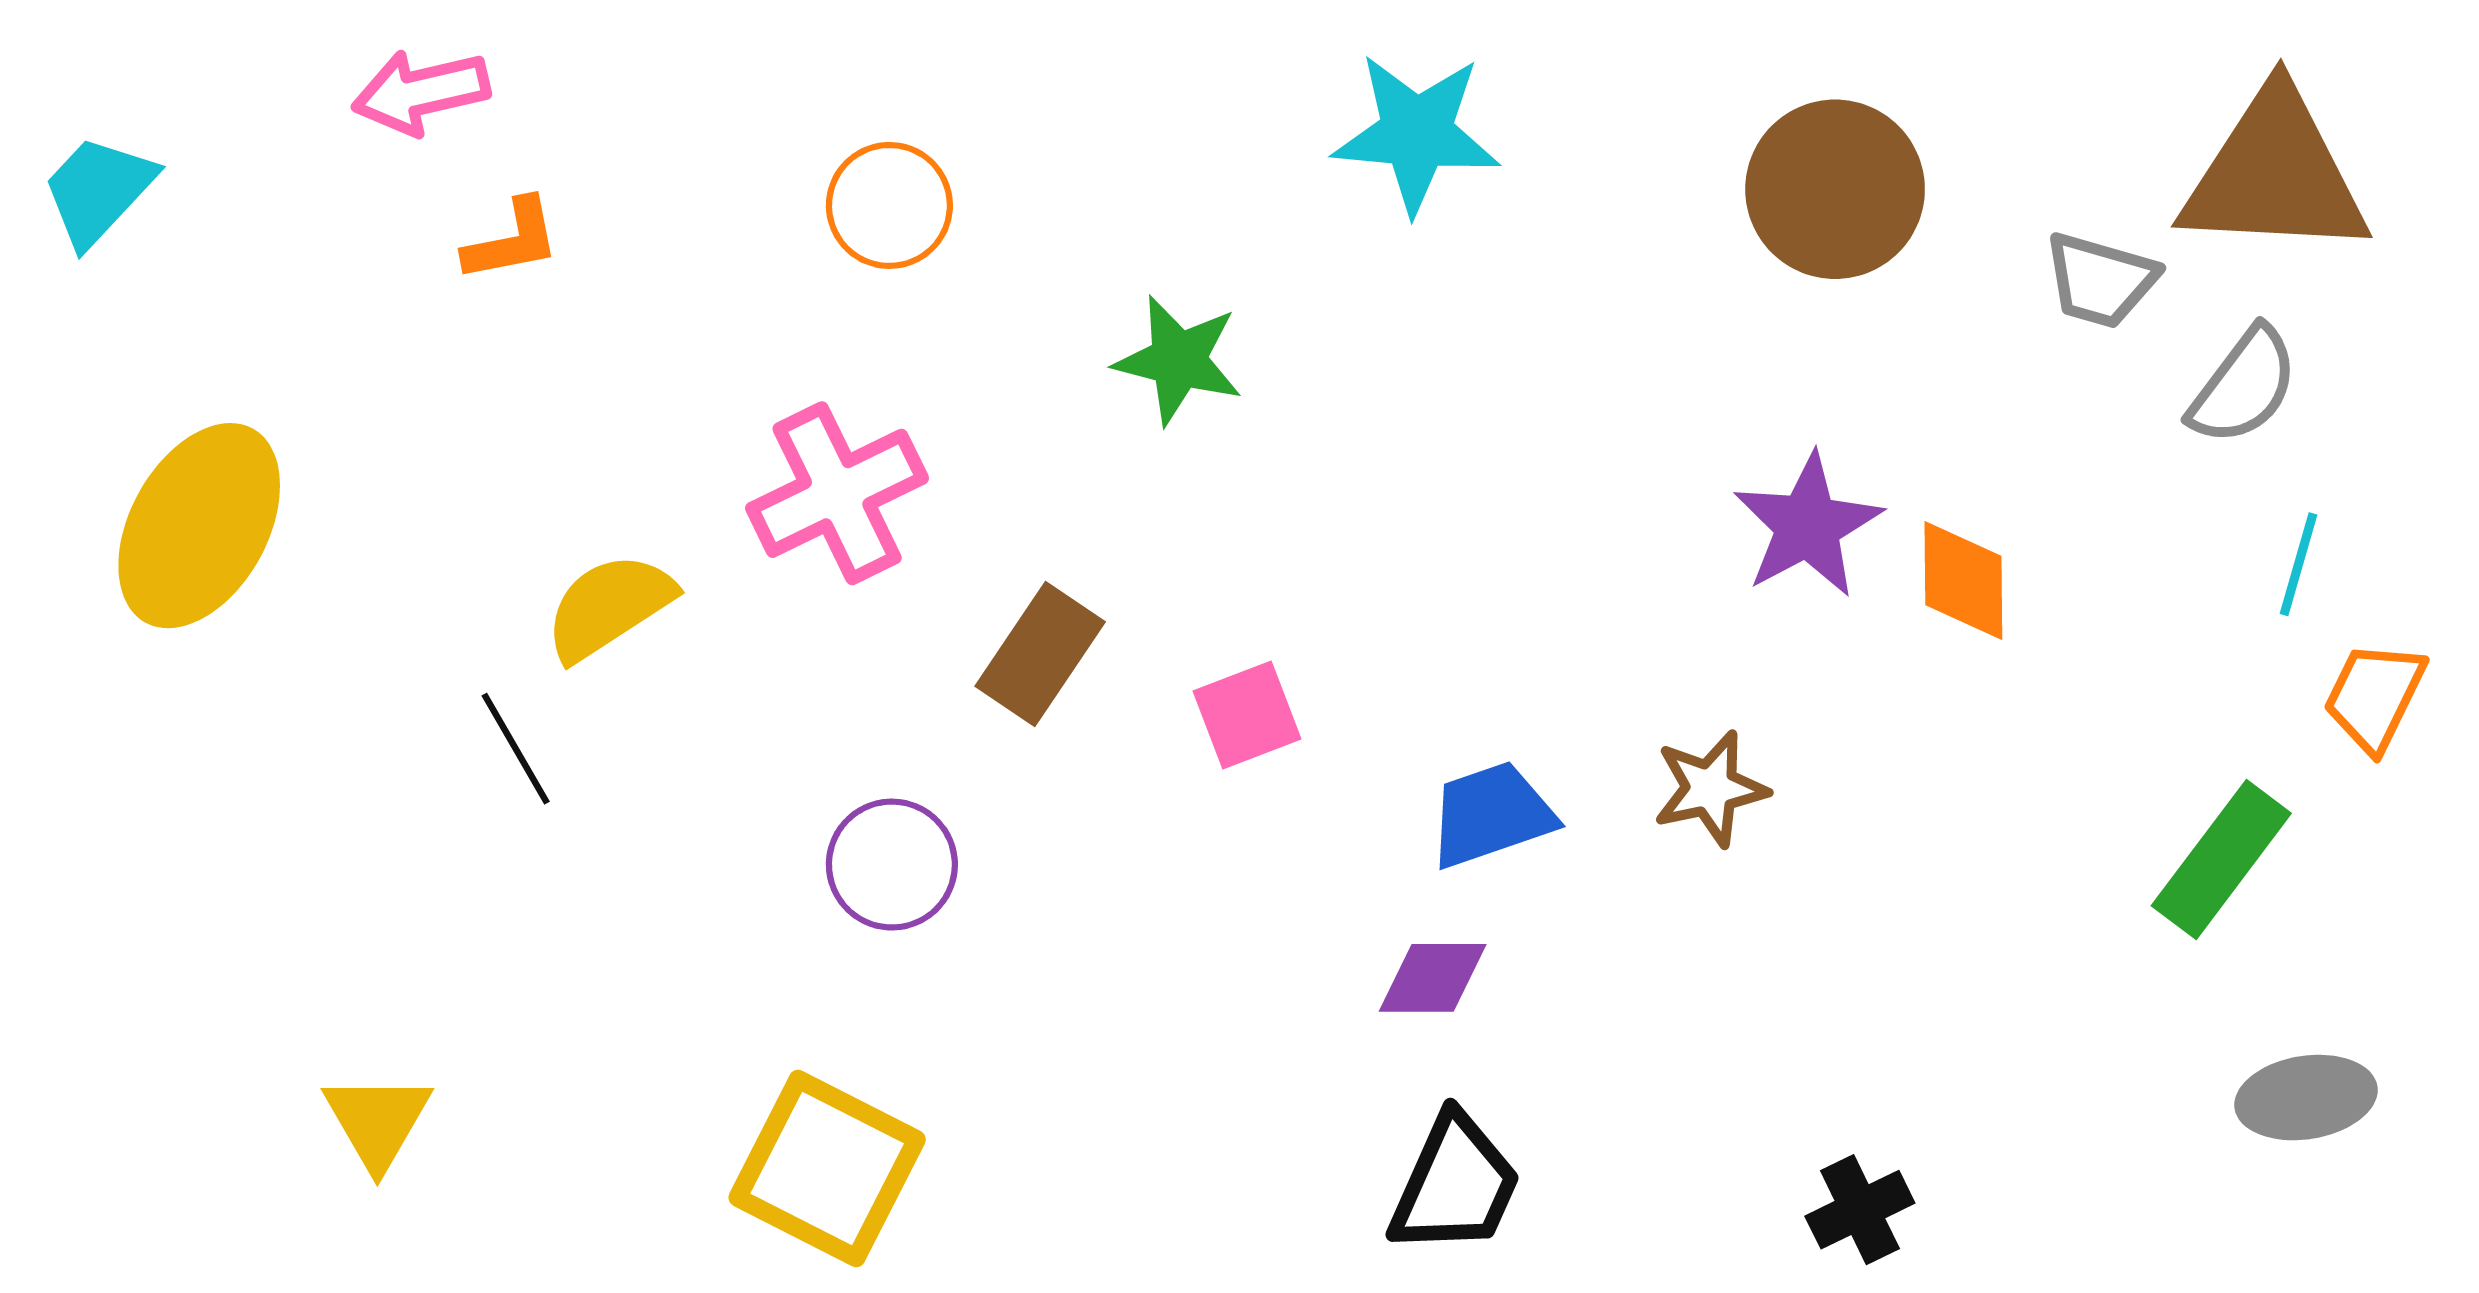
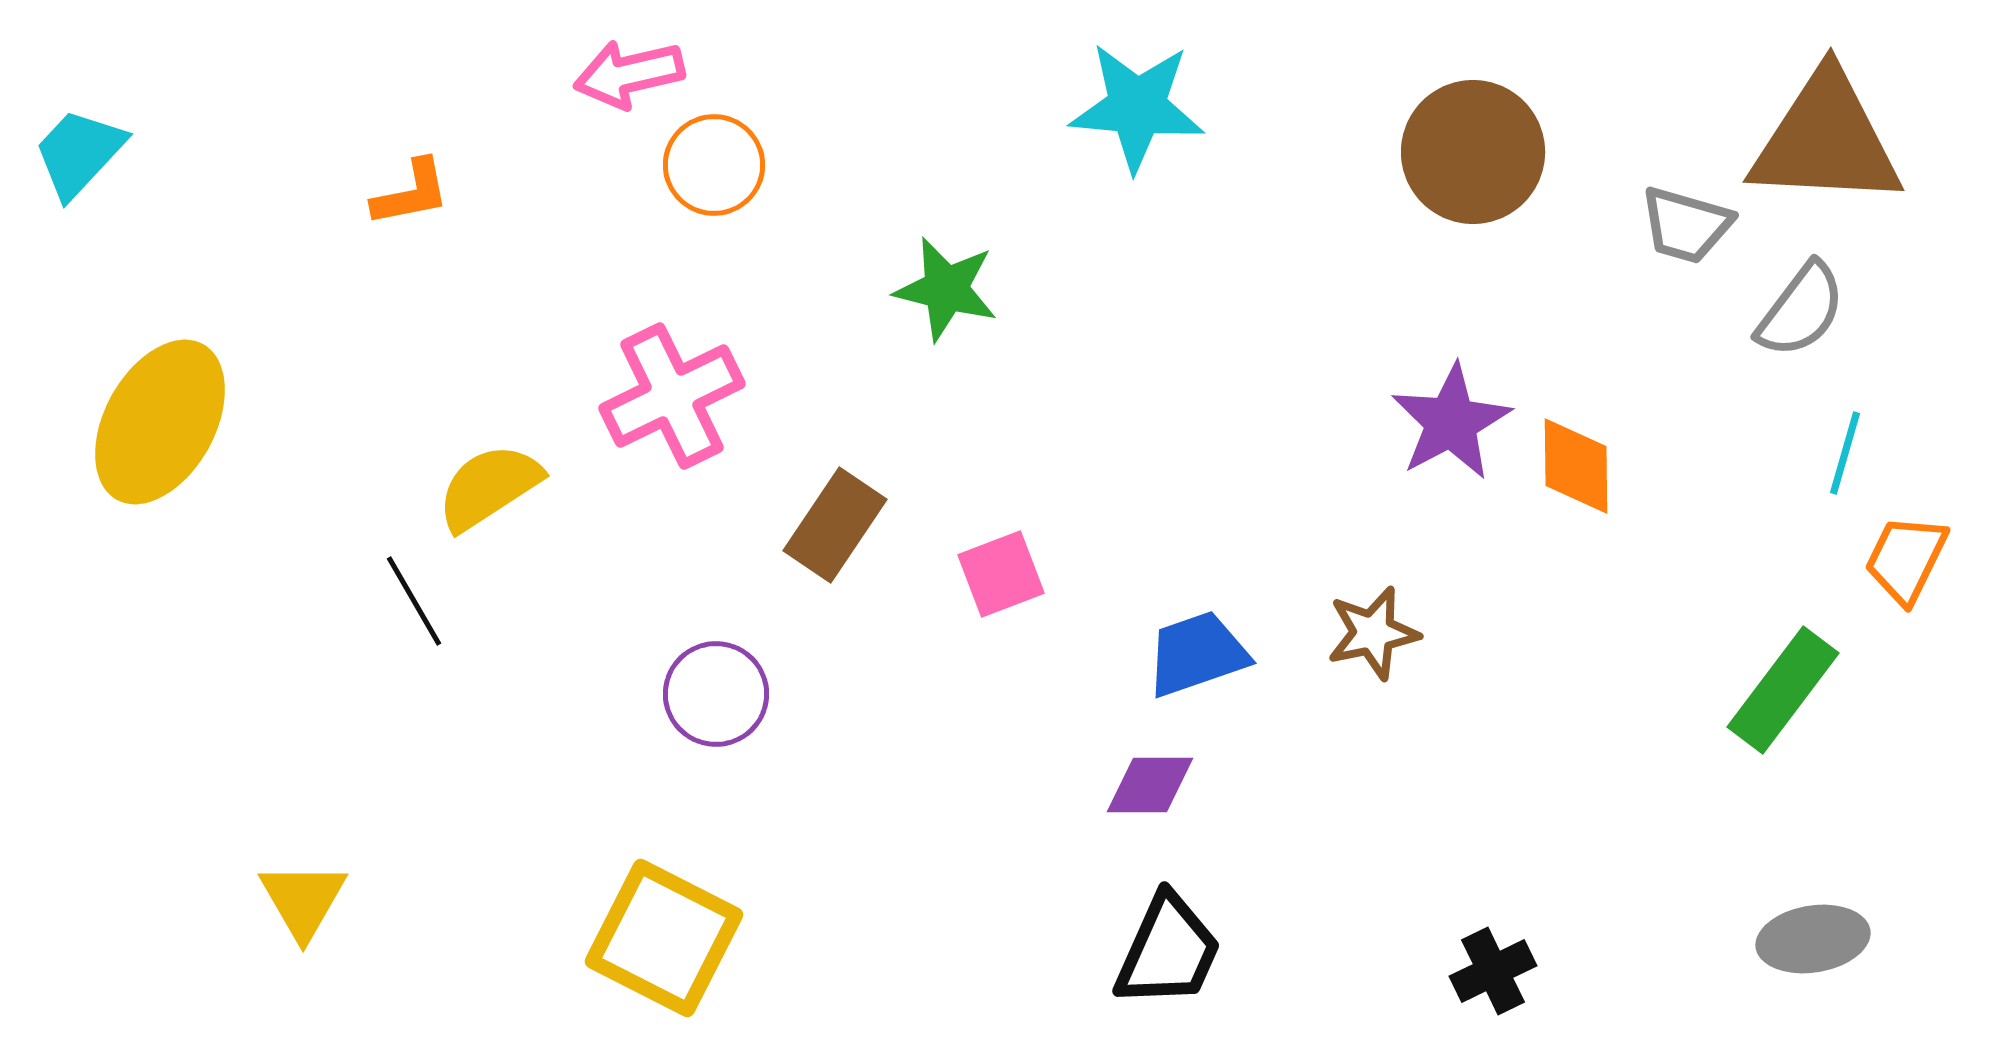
pink arrow: (421, 92) -> (629, 74), moved
gray ellipse: (2306, 1098) -> (1813, 939), moved

